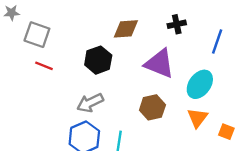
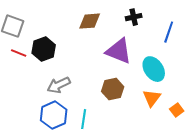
black hexagon: (98, 60) -> (44, 49), moved
cyan ellipse: (200, 84) -> (154, 69), turned -70
orange square: (226, 132) -> (177, 110), turned 32

